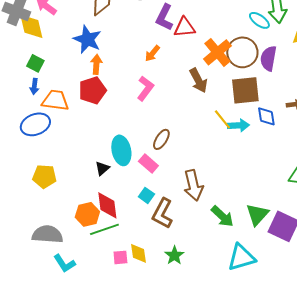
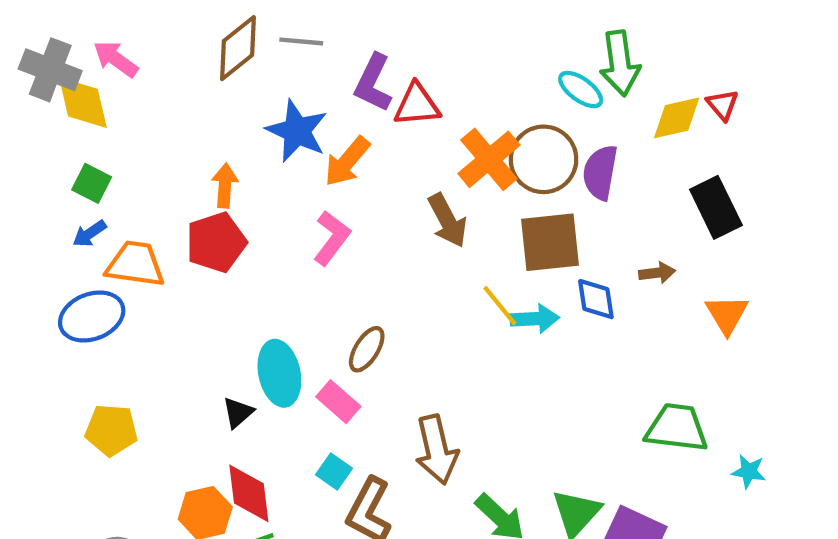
blue star: (87, 39) -> (297, 131), moved
orange arrow: (152, 53) -> (347, 162), size x1.4
blue arrow: (34, 86) -> (89, 234), turned 49

